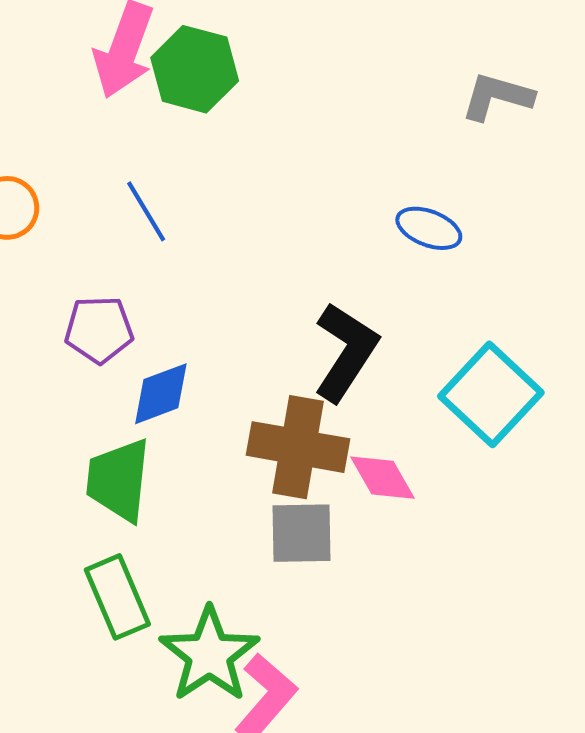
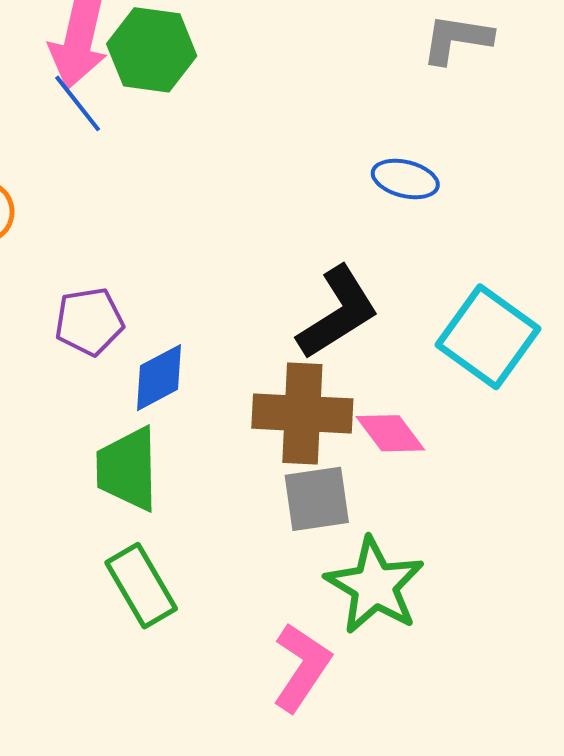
blue line: (146, 211) -> (78, 103), moved
black L-shape: (346, 352) -> (338, 313), turned 32
green star: (209, 655) -> (375, 586), moved

